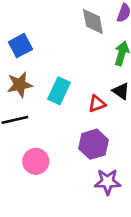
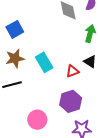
cyan rectangle: (59, 91) -> (44, 62), turned -54
pink circle: (36, 161) -> (37, 120), moved

